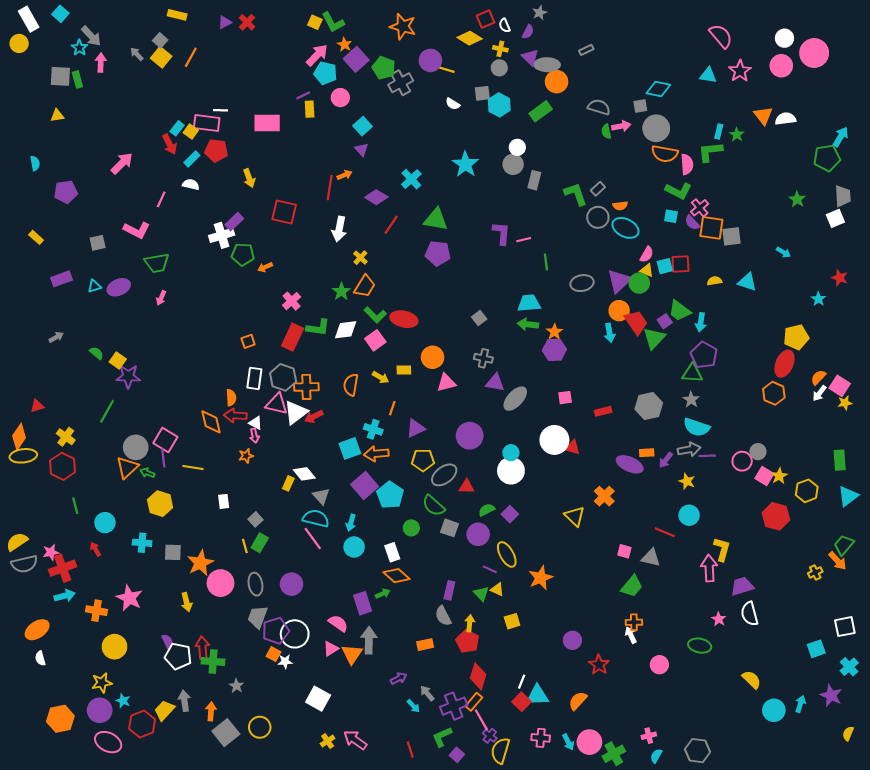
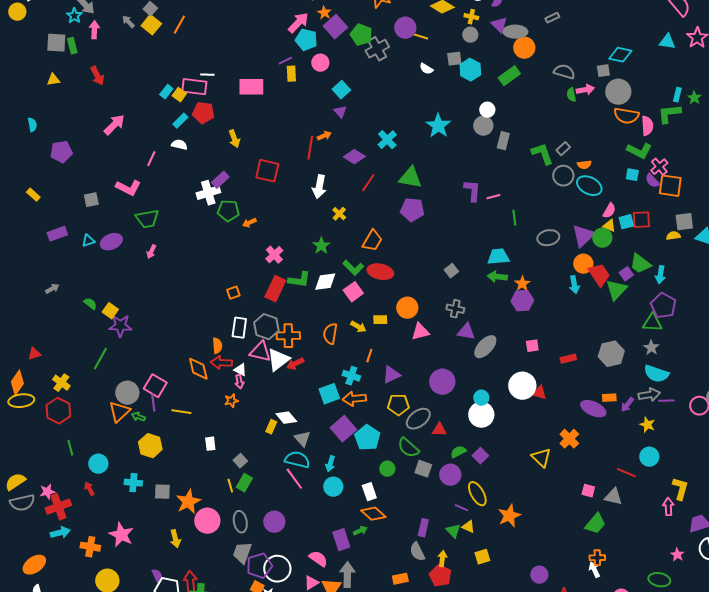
red arrow: (170, 144) -> (97, 76), moved
gray square: (731, 236) -> (684, 222), moved
orange trapezoid: (365, 286) -> (372, 241), moved
pink arrow: (709, 568) -> (668, 507), size x0.7

